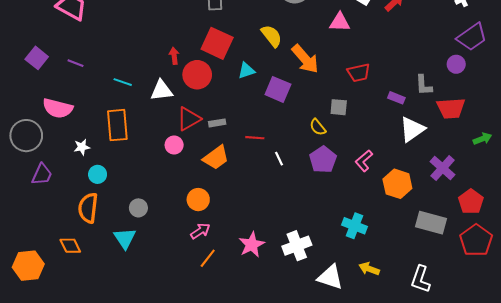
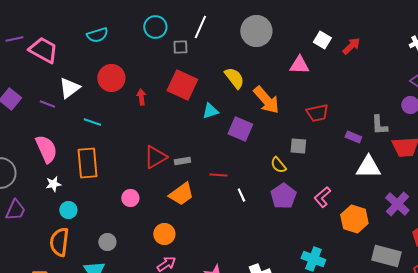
red circle: (197, 75) -> (111, 78), moved
white triangle: (161, 90) -> (69, 88), moved, turned -30
pink semicircle: (58, 108) -> (46, 149), moved, turned -128
white triangle: (412, 129) -> (368, 167), turned 36
pink circle: (174, 145) -> (130, 198), moved

